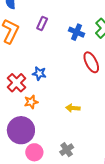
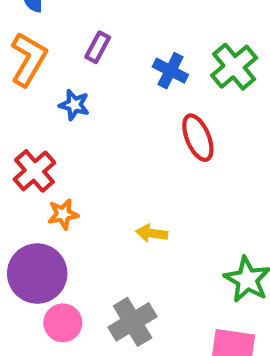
blue star: (39, 73) -> (74, 105), moved
gray cross: (67, 150) -> (133, 322), size x1.5

